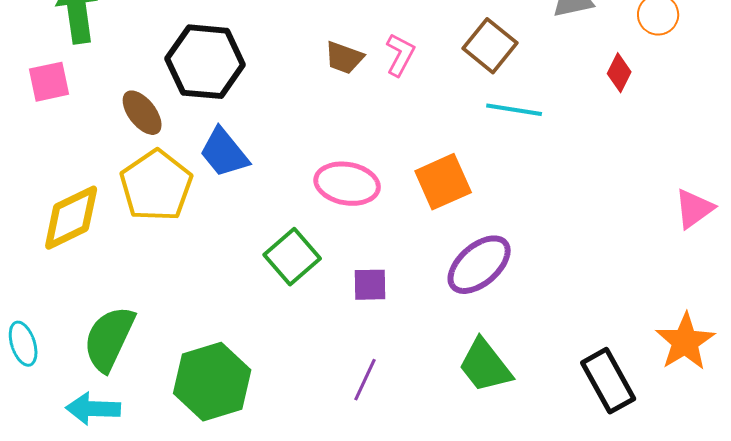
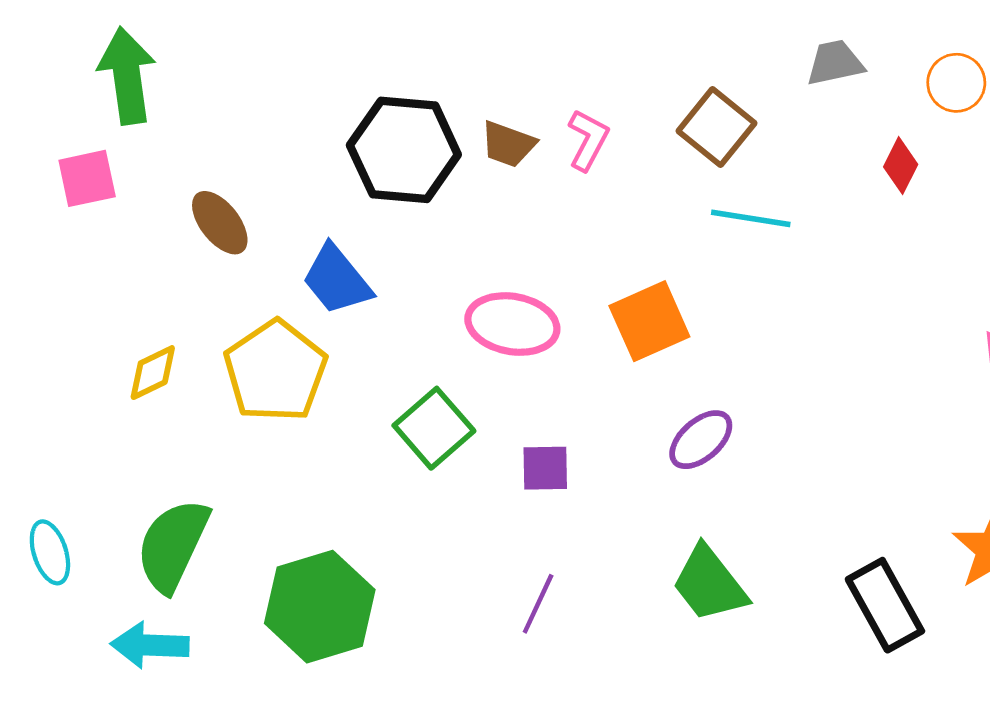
black hexagon: (205, 62) -> (404, 150), moved
yellow pentagon: (156, 186) -> (275, 371), moved
yellow diamond: (71, 218) -> (153, 373), moved, size x0.6
purple ellipse: (479, 265) -> (701, 440), size x0.7

